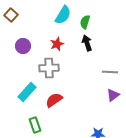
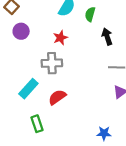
black arrow: (87, 43) -> (107, 37), moved
purple circle: (23, 46) -> (21, 31), moved

